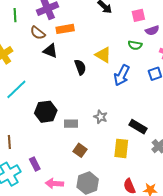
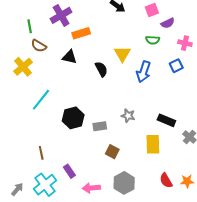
brown semicircle: (38, 33) -> (39, 46), moved
yellow triangle: (103, 55) -> (122, 54), turned 36

